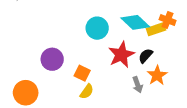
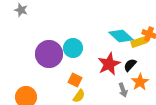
cyan circle: (97, 28) -> (73, 48), moved
purple circle: (52, 59) -> (49, 54), moved, size x1.4

